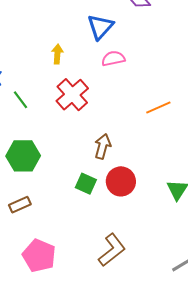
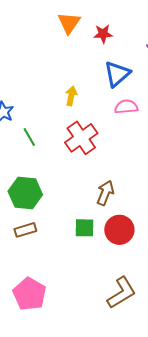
green square: (86, 184) -> (84, 228), turned -30
brown rectangle: (20, 205) -> (25, 230), moved
brown L-shape: (112, 250) -> (122, 293), moved

